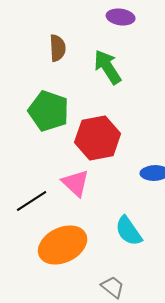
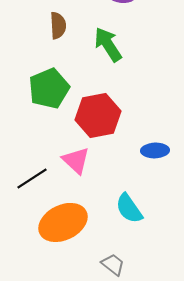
green pentagon: (49, 111) -> (49, 88), turned 30

